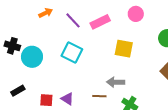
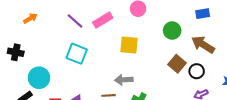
orange arrow: (46, 13) -> (30, 18), moved
cyan circle: (32, 57) -> (39, 78), moved

